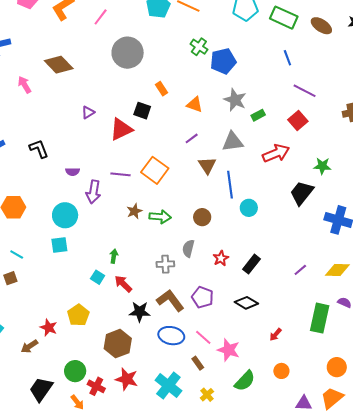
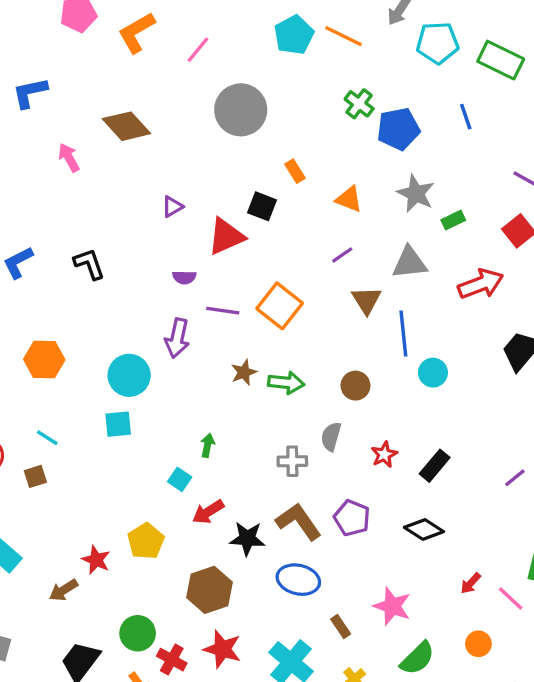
blue line: (287, 58) -> (466, 117), moved
purple semicircle: (73, 172) -> (184, 277), moved
red arrow: (123, 284) -> (208, 512), moved, turned -78
pink line: (203, 337) -> (511, 599), moved

